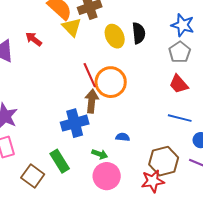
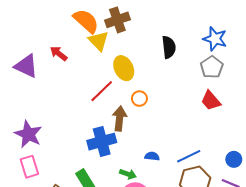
yellow ellipse: (115, 36) -> (124, 68), moved
red line: (90, 75) -> (102, 91), moved, turned 70
orange circle: (111, 82) -> (139, 99), size x0.5
blue line: (180, 118) -> (189, 156), moved, turned -40

